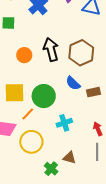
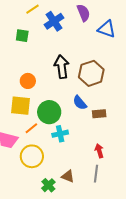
orange circle: (24, 55) -> (28, 81), moved
cyan cross: (64, 123) -> (60, 134), moved

